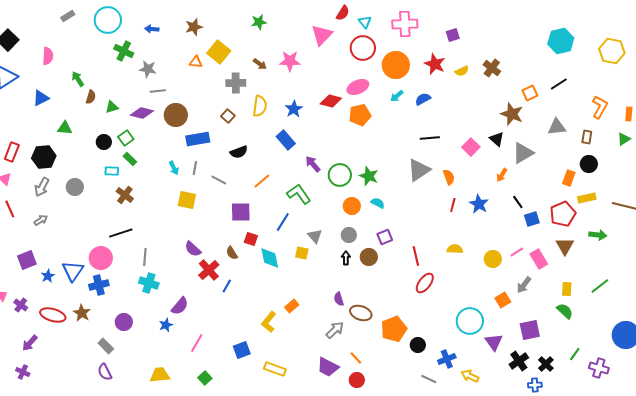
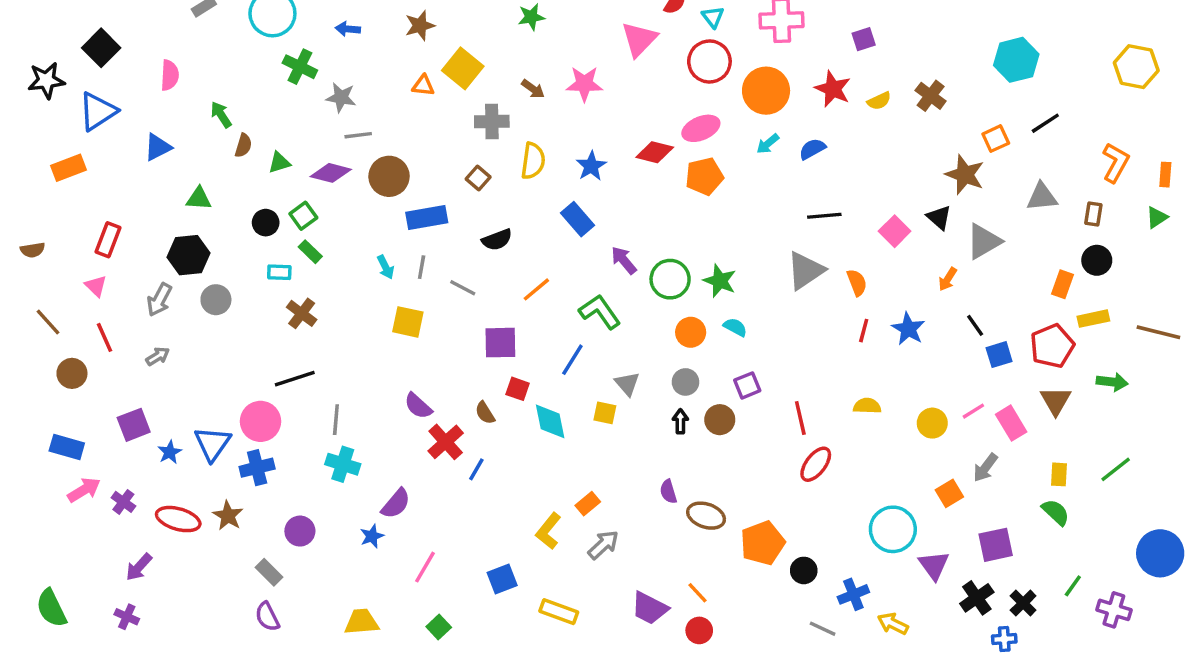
cyan hexagon: (561, 41) -> (1016, 60), moved
black hexagon: (44, 157) -> (189, 255), moved
gray arrow: (335, 330) -> (603, 545), moved

